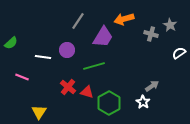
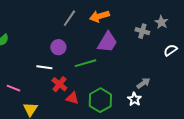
orange arrow: (124, 19) -> (99, 16), moved
purple trapezoid: (103, 37) -> (107, 42), moved
white line: (43, 57) -> (44, 67), moved
pink line: (22, 77) -> (13, 88), moved
red triangle: (87, 92) -> (72, 98), moved

